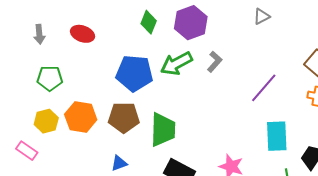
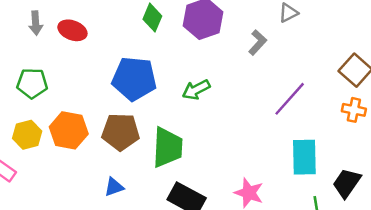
gray arrow: (39, 34) -> (36, 23), moved
gray L-shape: (215, 62) -> (258, 42), moved
green arrow: (176, 64) -> (196, 90), moved, size x0.7

